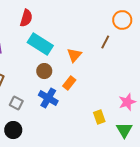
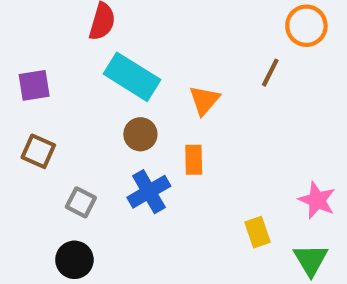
orange rectangle: (69, 83) -> (194, 160), turned -40
blue cross: (48, 98) -> (149, 192), turned 30
pink star: (127, 102) -> (317, 200), turned -30

